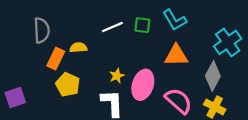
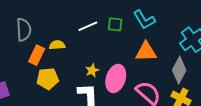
yellow pentagon: (68, 85) -> (48, 79), turned -30

